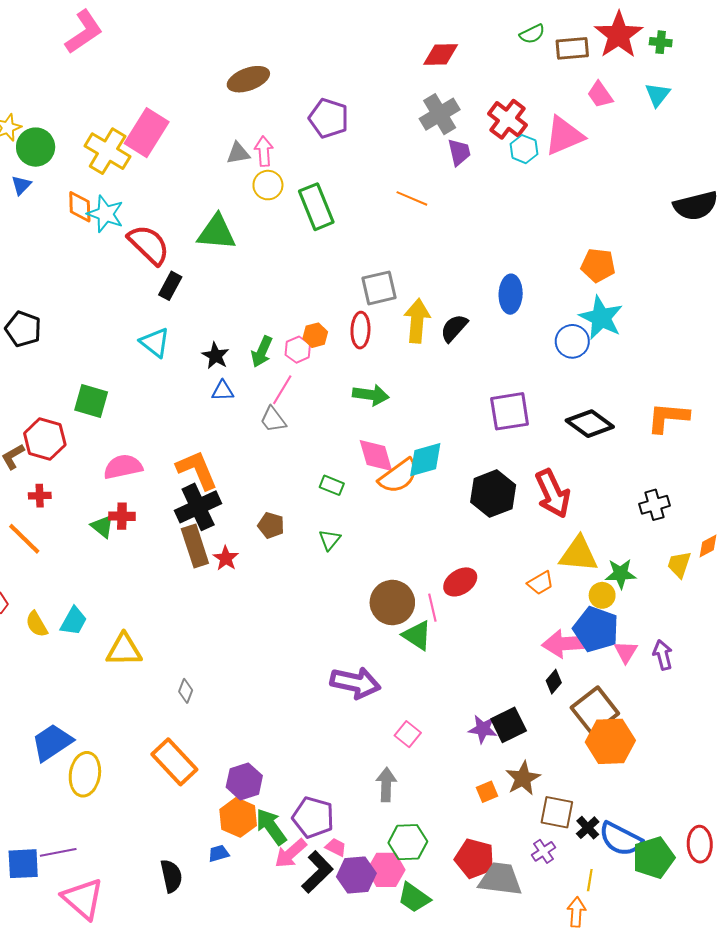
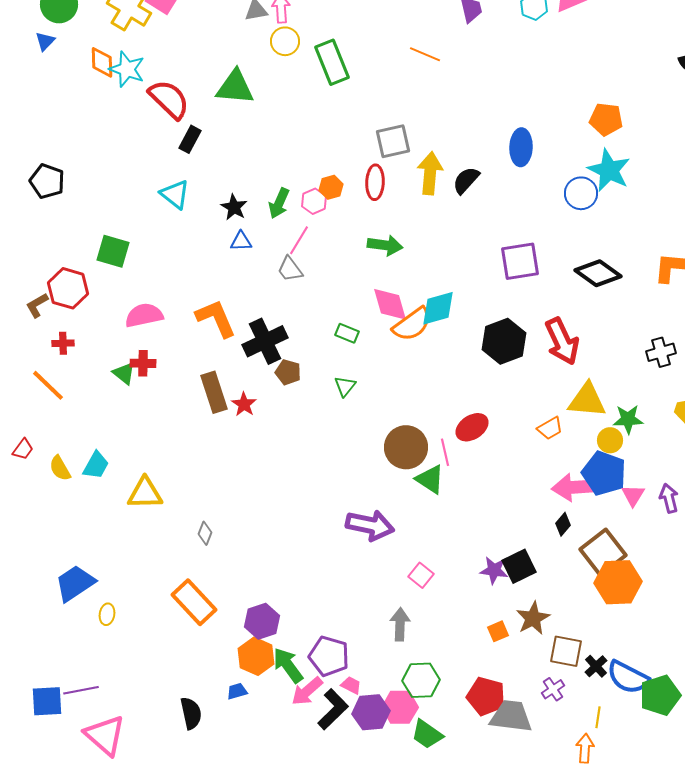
black cross: (198, 507) -> (265, 341), moved
yellow ellipse: (85, 774) -> (107, 614), size x0.5

